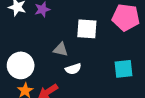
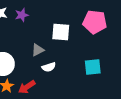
gray triangle: (61, 49) -> (38, 50), turned -40

